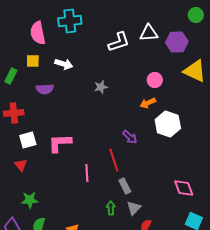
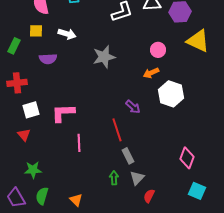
gray star: (101, 87) -> (104, 57), size x1.6
pink line: (87, 173) -> (79, 143), moved
pink diamond: (184, 188) -> (187, 158), turned 40

